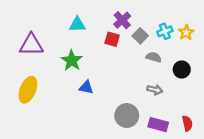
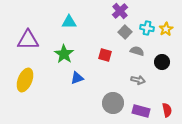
purple cross: (122, 20) -> (120, 11), moved
cyan cross: (165, 31) -> (147, 28), turned 32
red square: (112, 39) -> (105, 55), moved
blue triangle: (86, 87) -> (77, 78), turned -32

